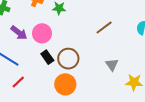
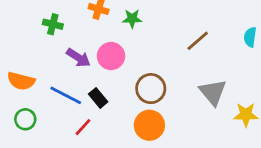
black rectangle: (47, 57) -> (98, 98), moved
gray triangle: (112, 65) -> (213, 92), size x1.5

